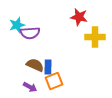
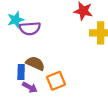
blue rectangle: (48, 67) -> (21, 72), moved

